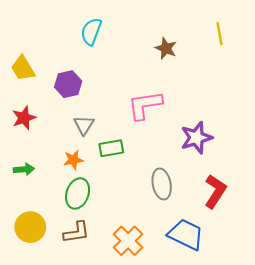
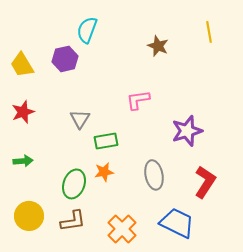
purple hexagon: (68, 84) -> (65, 59), moved
pink L-shape: (145, 105) -> (138, 100), size x0.7
orange star: (73, 160) -> (104, 172), moved

